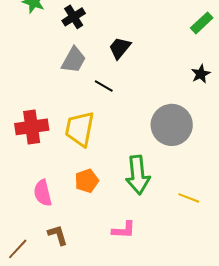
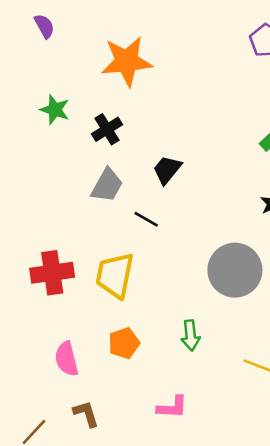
green arrow: (138, 175) -> (191, 335), size x0.6

